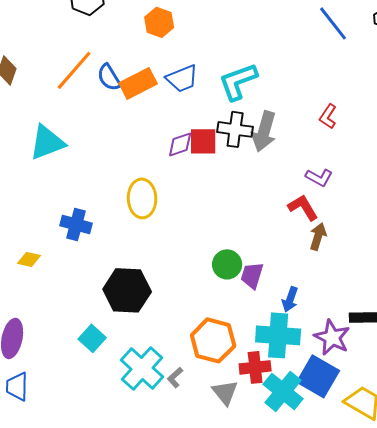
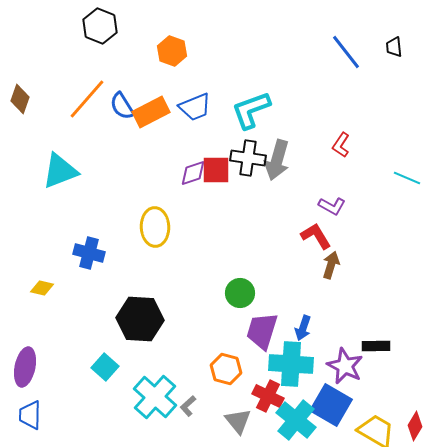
purple trapezoid: (252, 275) -> (262, 331), moved, size x1.4
orange hexagon: (213, 340) -> (226, 369), size x0.7
red cross: (255, 367) -> (268, 396), turned 32

